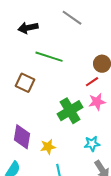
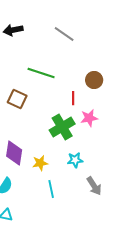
black arrow: (28, 28) -> (13, 30), moved
red line: (92, 82) -> (73, 98), moved, turned -56
cyan star: (92, 144) -> (75, 160), moved

